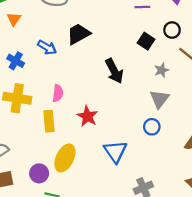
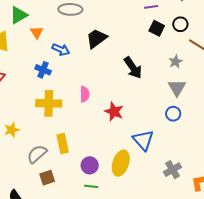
black square: (146, 41) -> (157, 28), moved
blue arrow: (47, 47) -> (61, 50), moved
yellow rectangle: (49, 121) -> (63, 144), moved
yellow ellipse: (65, 158) -> (121, 163), moved
purple circle: (39, 173) -> (90, 165), moved

